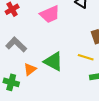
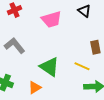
orange triangle: (30, 69) -> (35, 88), moved

